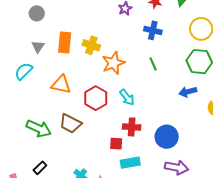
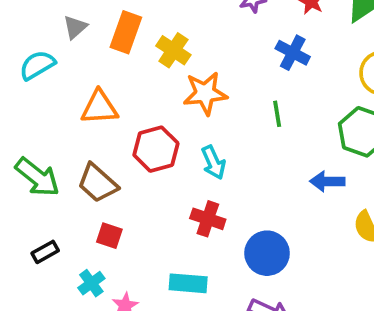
orange triangle: (61, 84) -> (99, 107), turned -30
red square: (116, 144) -> (109, 236), moved
black rectangle: (40, 168) -> (45, 252), moved

